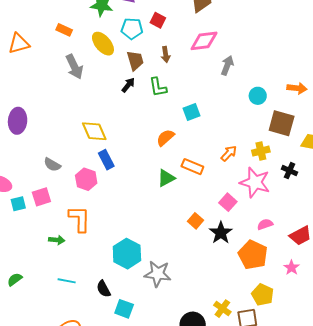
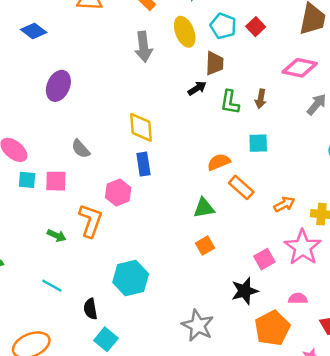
brown arrow: (166, 54) -> (261, 99), moved
orange rectangle: (192, 167) -> (241, 187), moved
pink hexagon: (86, 179) -> (118, 193), moved
orange square: (195, 221) -> (205, 246), moved
gray star: (158, 274) -> (198, 325), moved

